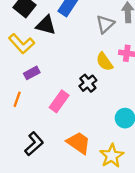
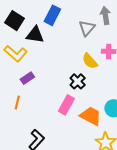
pink rectangle: (59, 101) -> (66, 105), moved
orange trapezoid: (79, 143) -> (91, 116), moved

